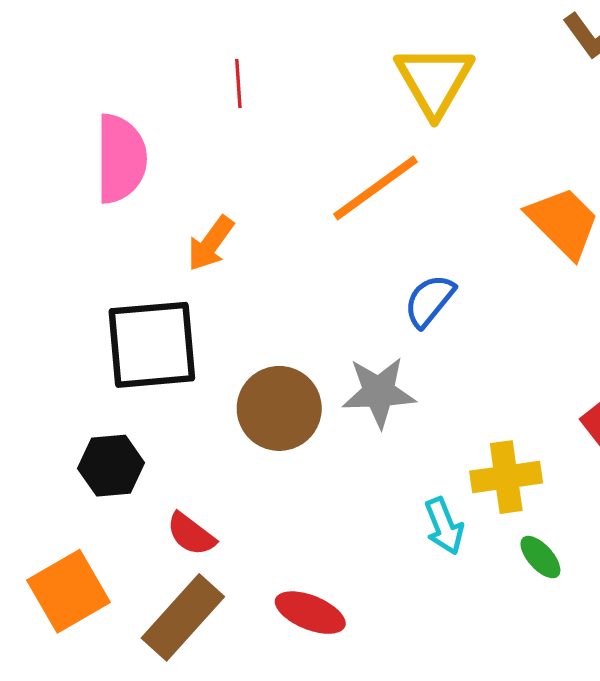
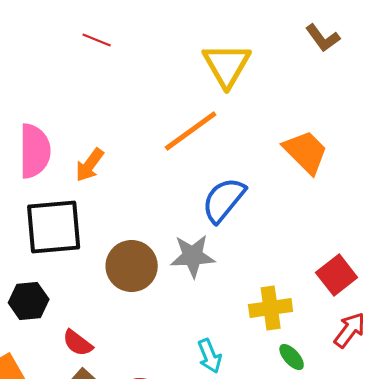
red line: (238, 84) -> (97, 40), moved, turned -64
pink semicircle: (121, 159) -> (35, 151), moved
blue semicircle: (429, 301) -> (224, 200), size x1.4
cyan arrow: (444, 526) -> (210, 356), moved

